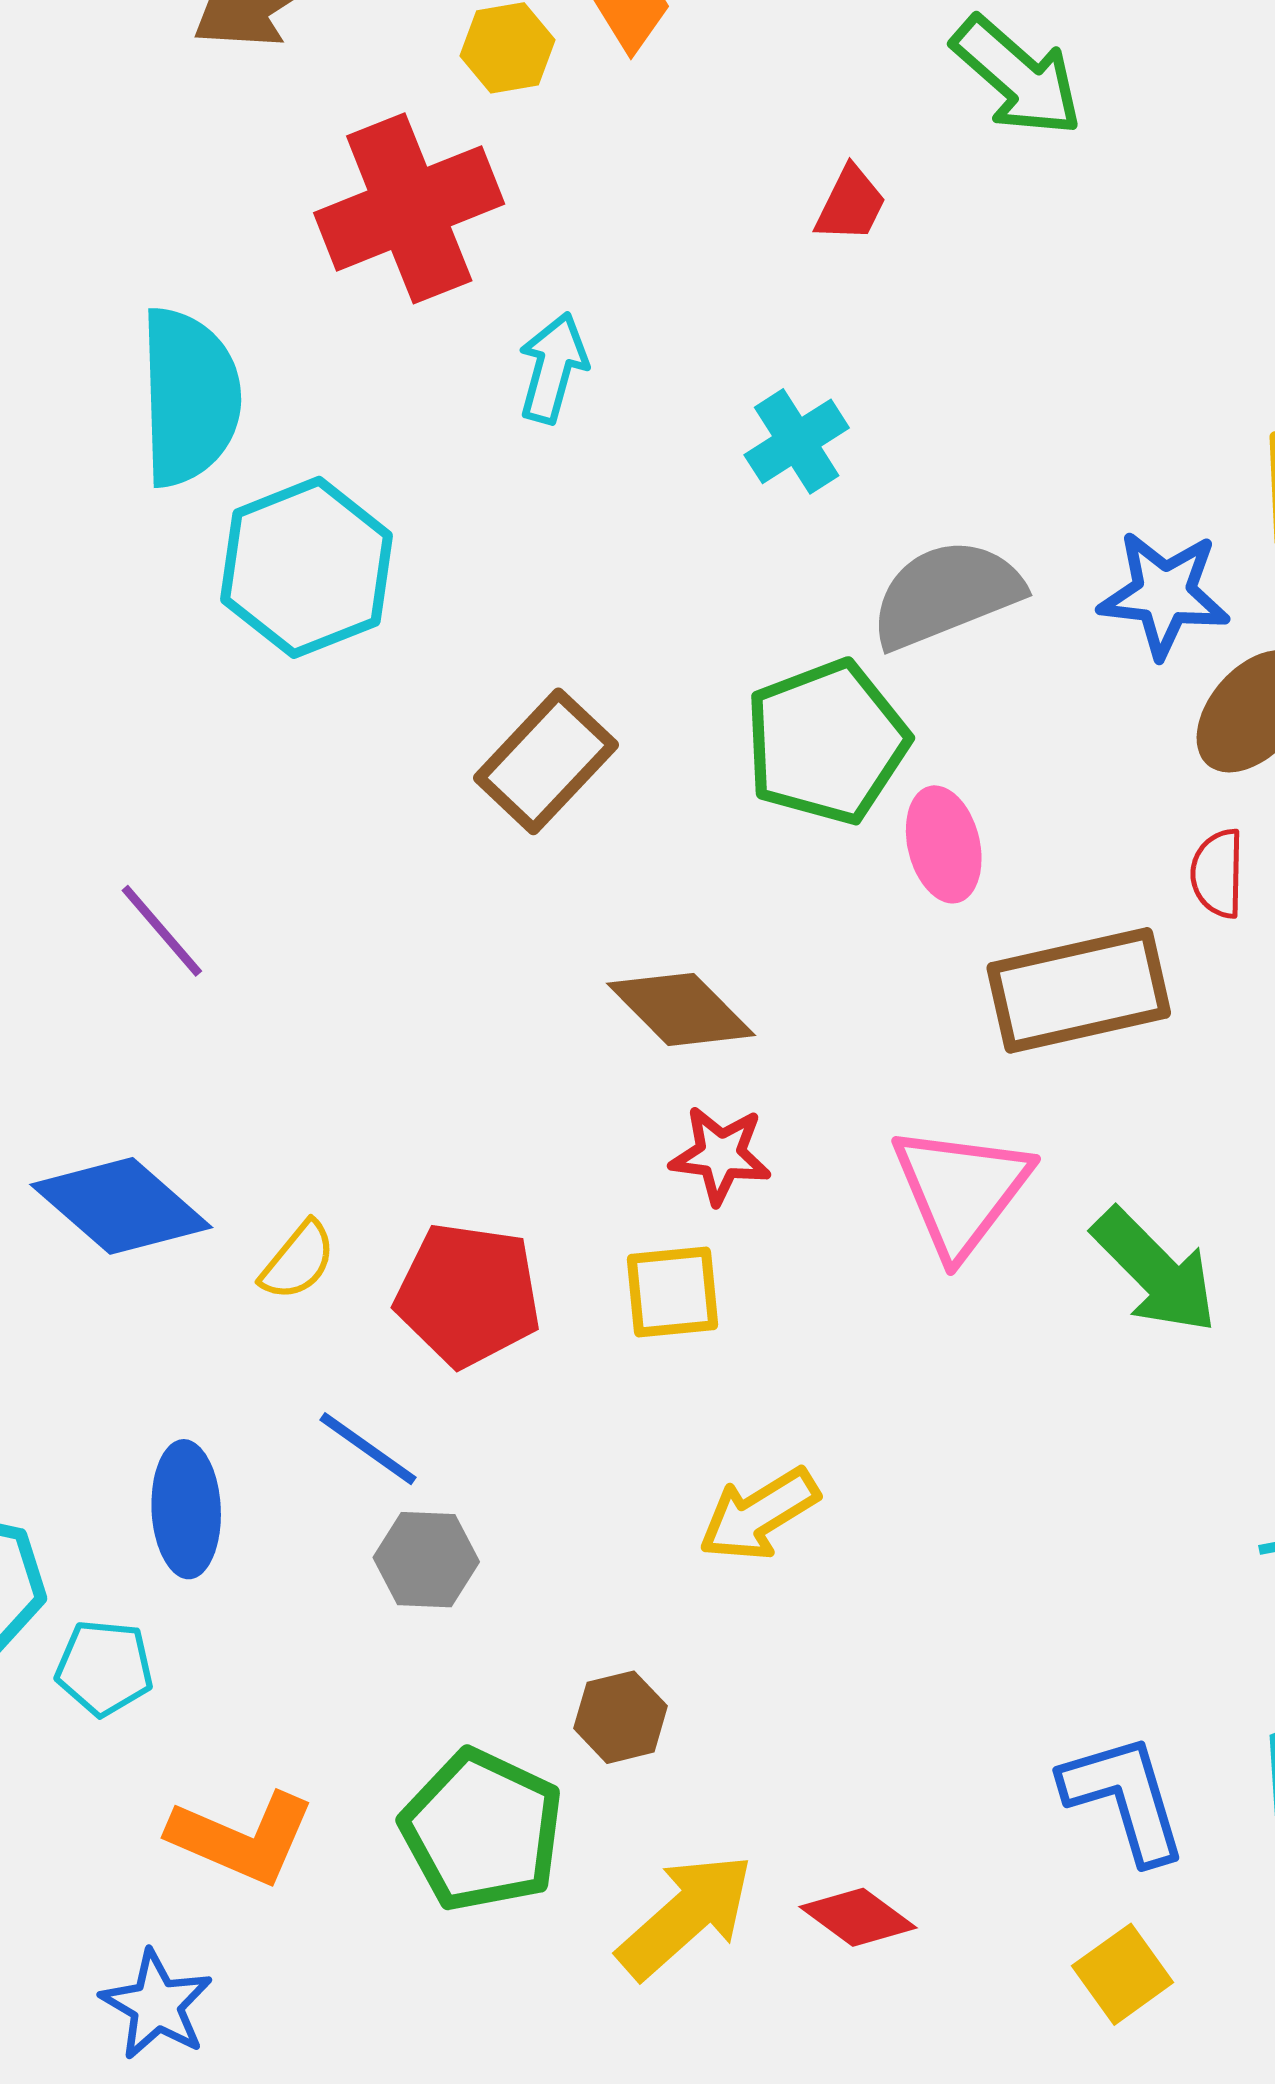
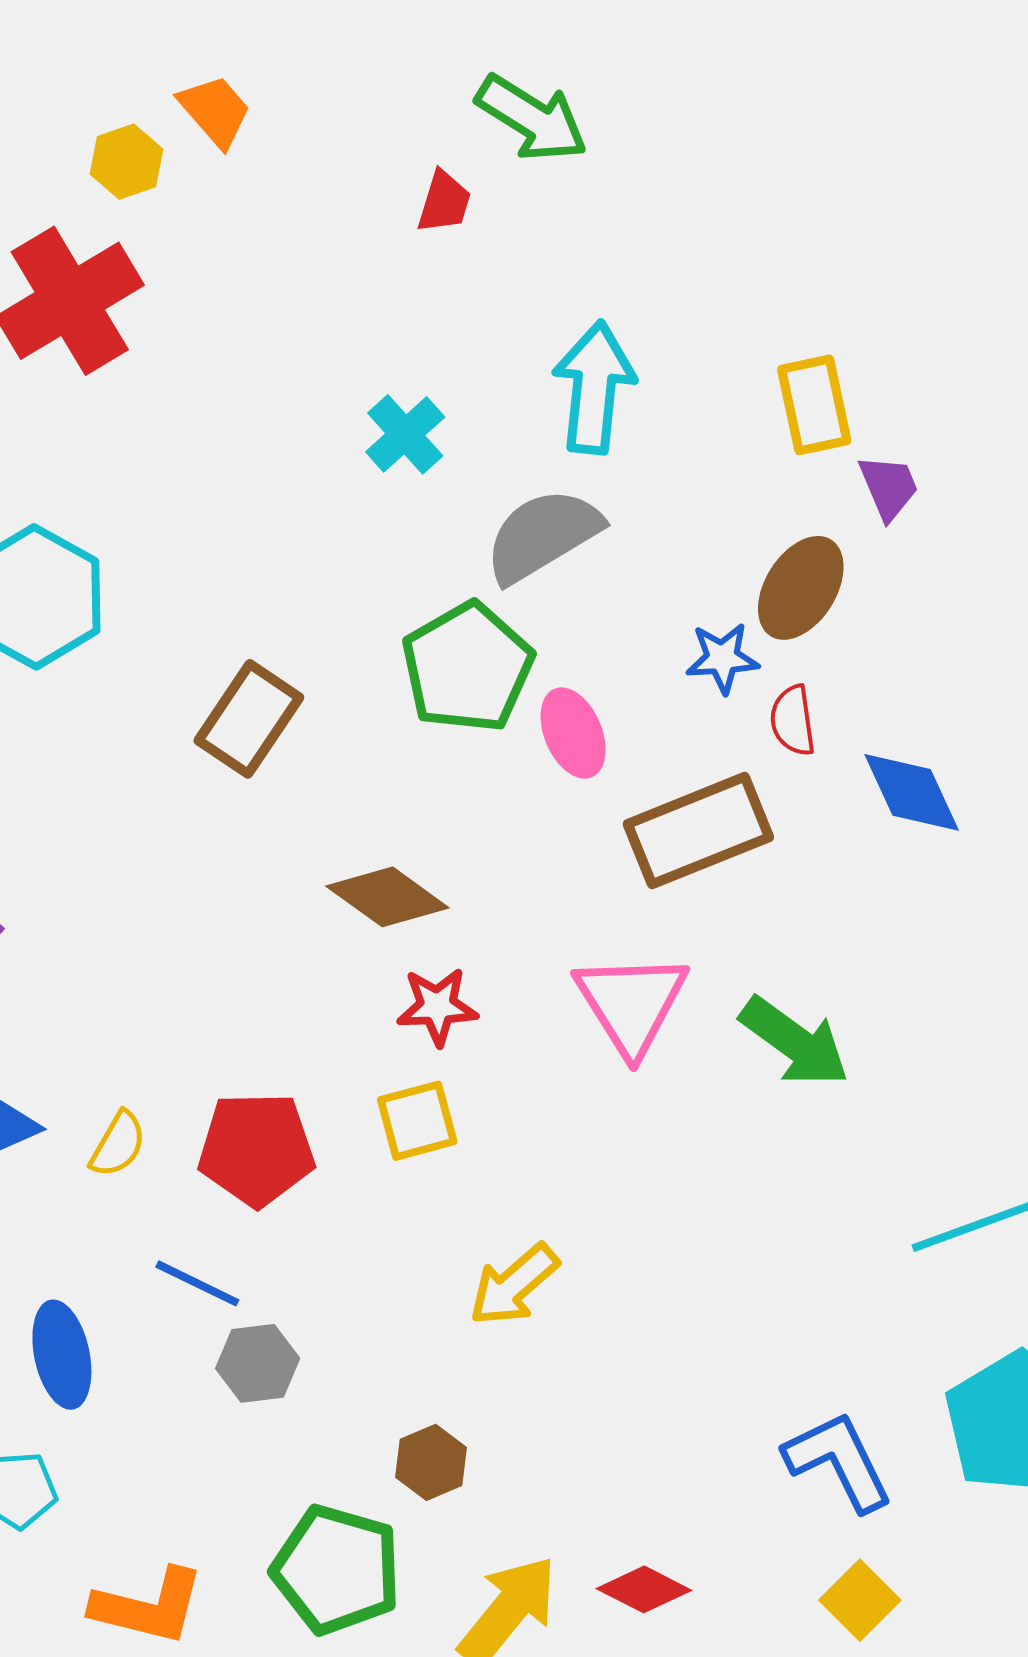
red trapezoid: (851, 204) -> (444, 202), moved
cyan arrow: (553, 368) -> (594, 387), moved, size x1.5
blue star: (1164, 594) -> (722, 658), moved, size x0.7

